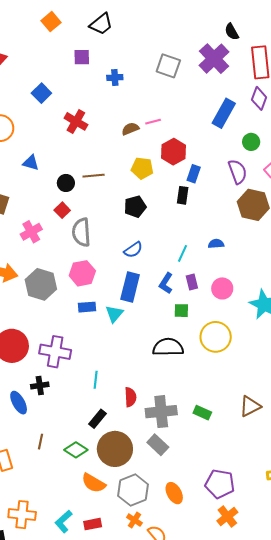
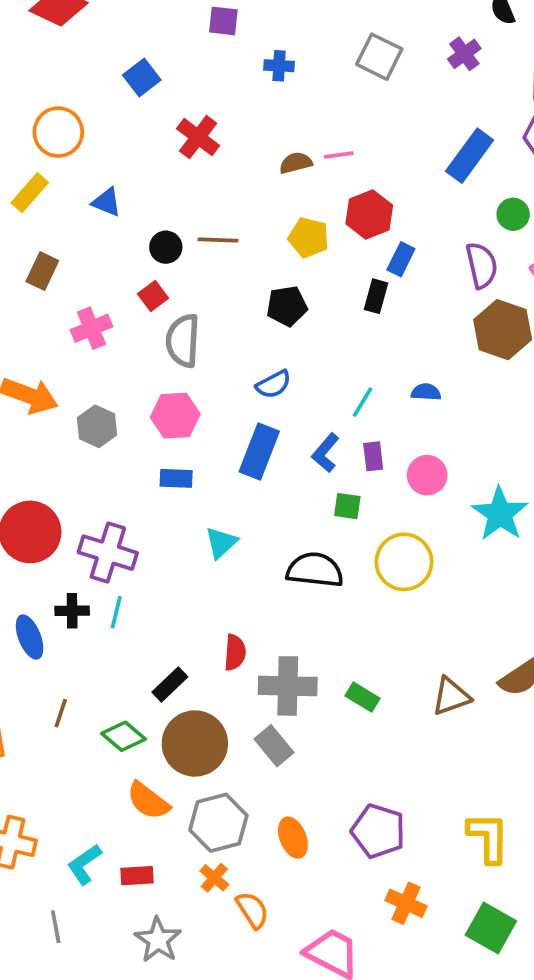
purple cross: (214, 59) -> (464, 54), size x0.6
gray hexagon: (41, 284) -> (97, 426), size x0.7
cyan triangle: (114, 314) -> (221, 543), moved
cyan line: (96, 380) -> (116, 612), moved
orange cross: (227, 517) -> (406, 903), moved, turned -35

